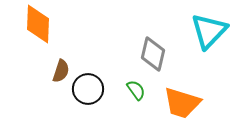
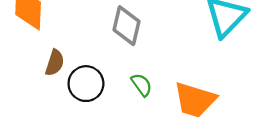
gray diamond: (153, 54) -> (127, 26), moved

